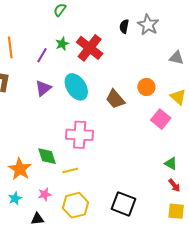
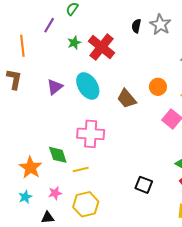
purple line: (42, 55) -> (49, 25), moved
black square: (124, 204) -> (144, 185), moved, size x0.7

